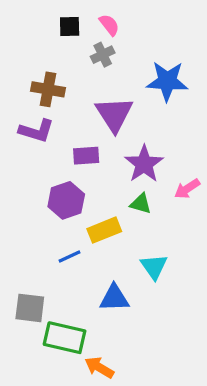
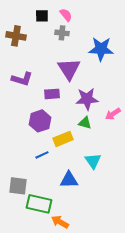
gray cross: (103, 55) -> (62, 33), turned 32
brown cross: (48, 89) -> (16, 36), moved
purple star: (144, 164) -> (87, 99), turned 30

